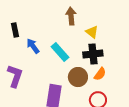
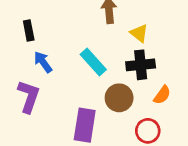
blue arrow: (33, 46) -> (43, 62), moved
orange semicircle: (100, 74) -> (162, 95), moved

